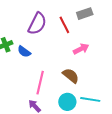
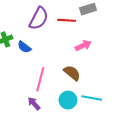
red line: (64, 25) -> (67, 20), turned -60

